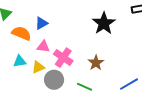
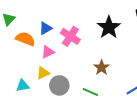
pink triangle: (43, 47) -> (48, 52), turned -32
pink cross: (63, 58) -> (70, 36), moved
cyan triangle: (20, 61) -> (23, 86), moved

